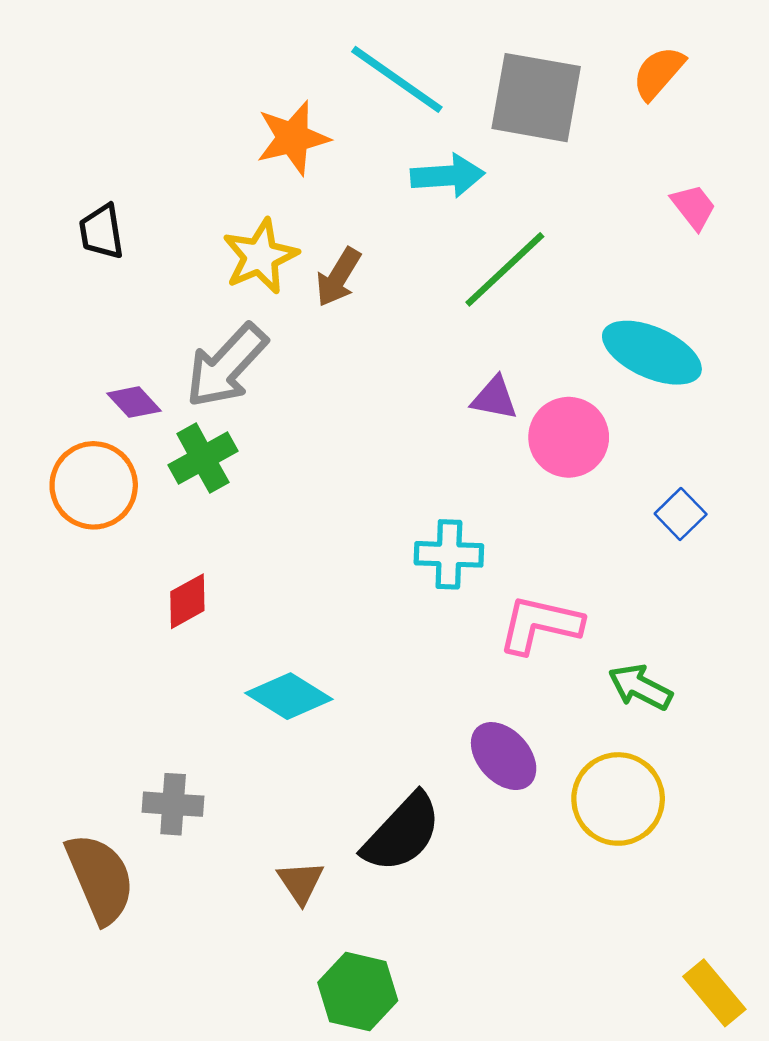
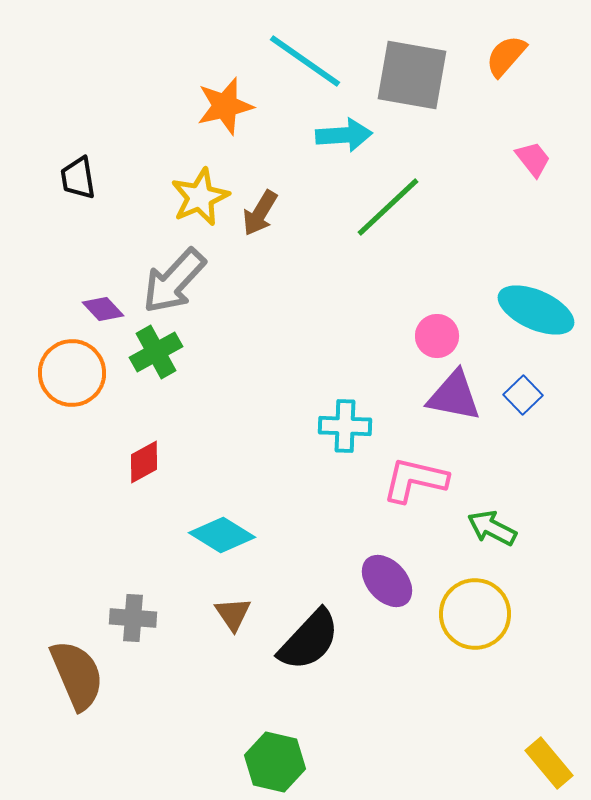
cyan ellipse: (652, 353) -> (536, 310), moved
purple triangle: (494, 398) -> (454, 396), moved, size x1.5
pink circle: (569, 437) -> (437, 336), size x0.7
brown triangle: (301, 882) -> (233, 614), moved

